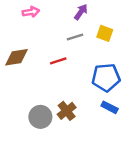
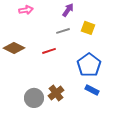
brown diamond: (17, 57) -> (14, 48), turned 35
blue pentagon: (106, 78) -> (89, 65), turned -30

